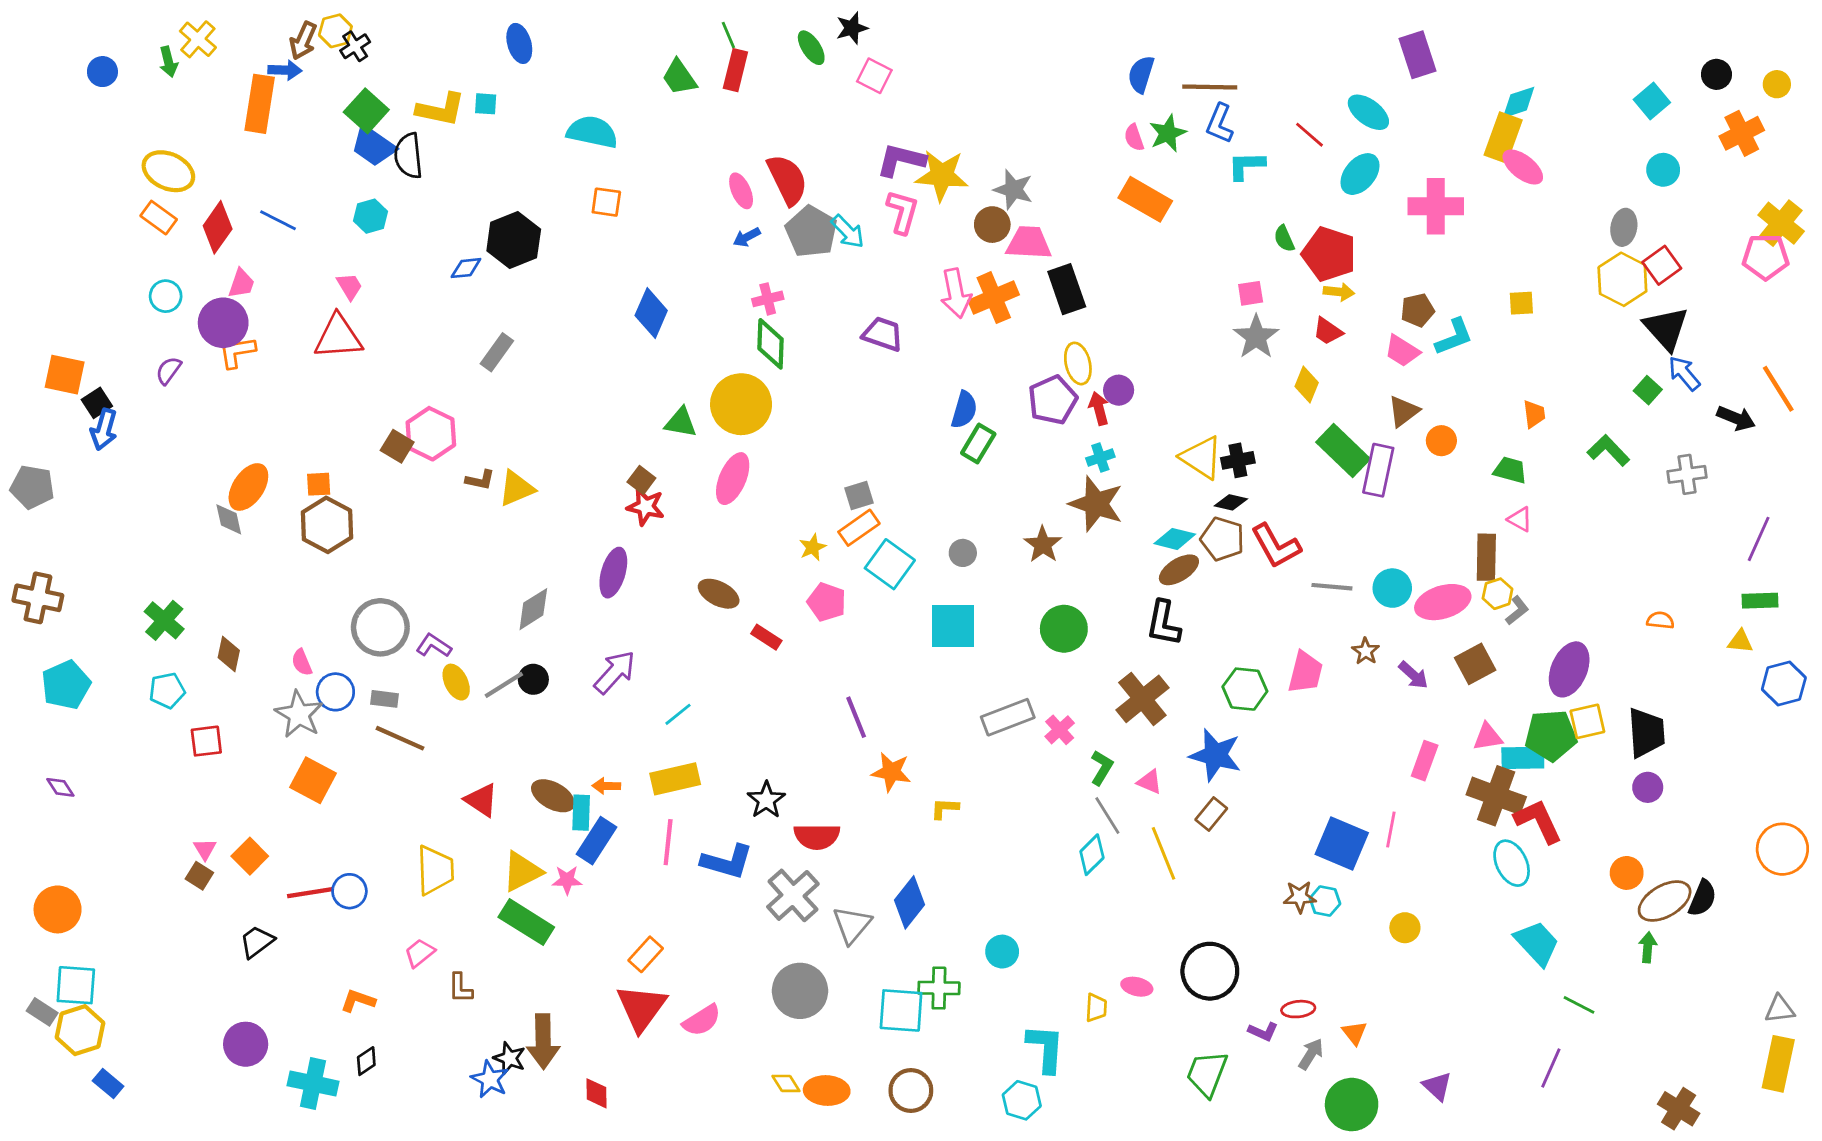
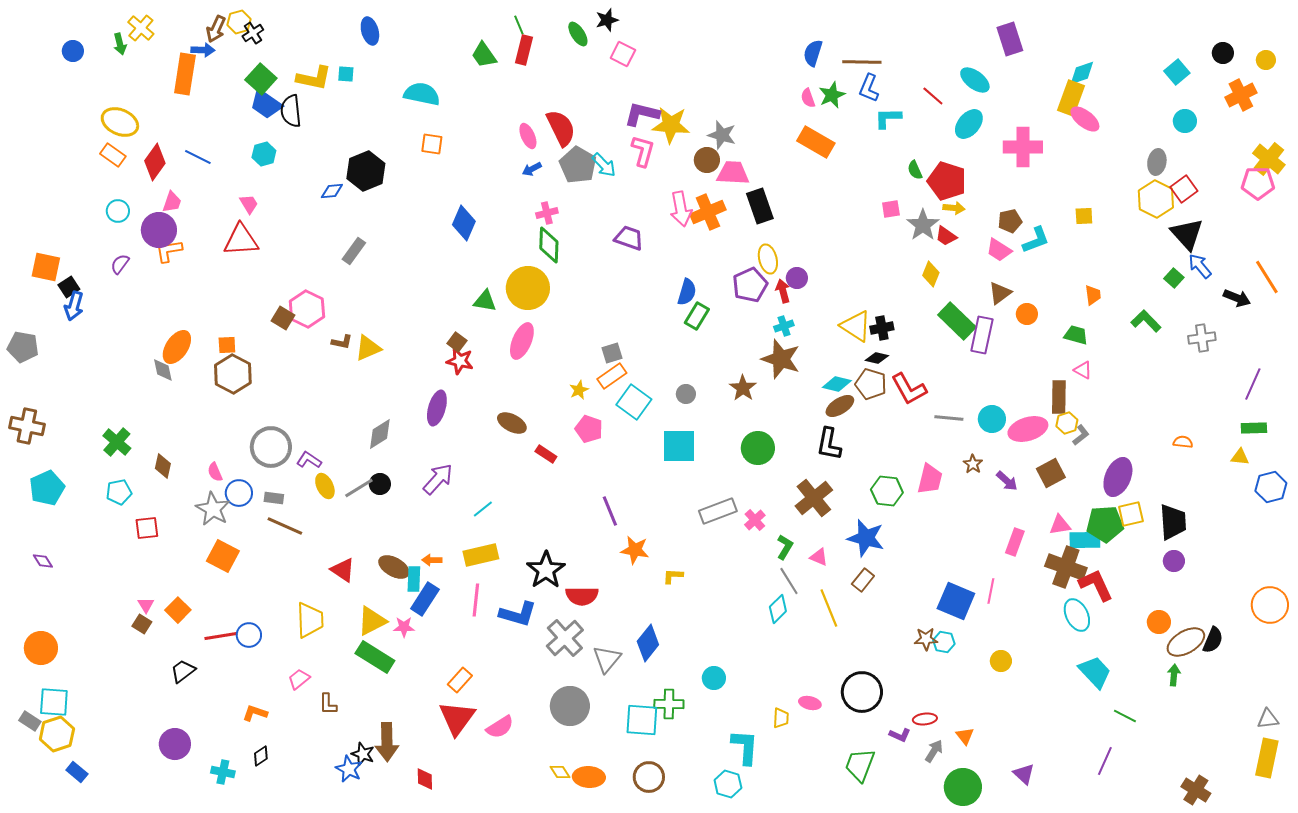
gray star: (1256, 337) -> (923, 225), moved
black star: (766, 800) -> (546, 570), size x1.4
cyan cross: (313, 1083) -> (223, 772), size x0.7

